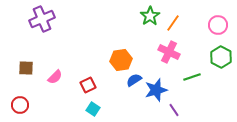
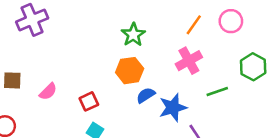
green star: (150, 16) -> (133, 35), moved
pink circle: (218, 25) -> (231, 21), moved
pink cross: (169, 52) -> (189, 61), turned 35

